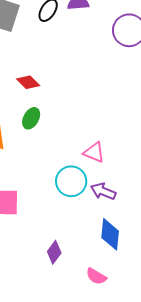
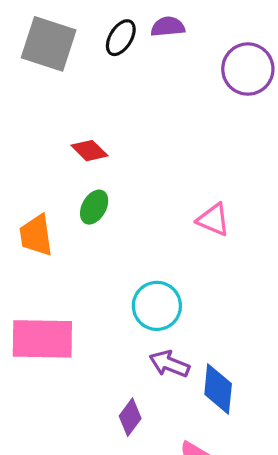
pink triangle: (94, 152) -> (213, 220), moved
purple arrow: (103, 191) -> (169, 364), moved

